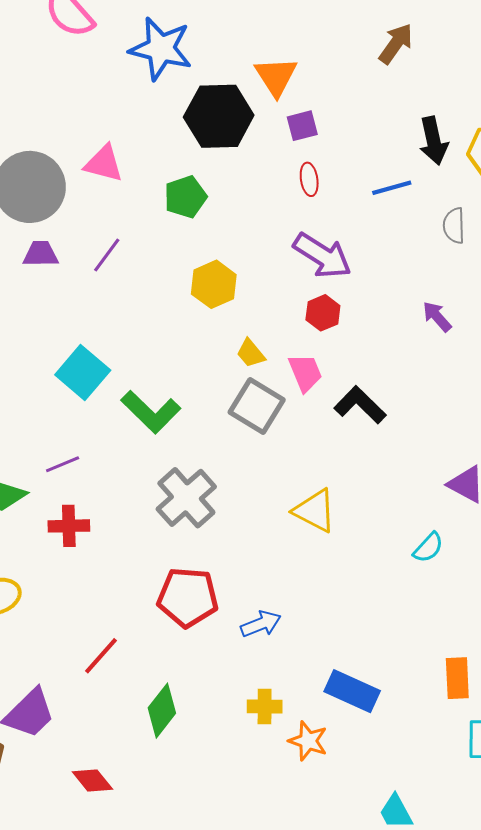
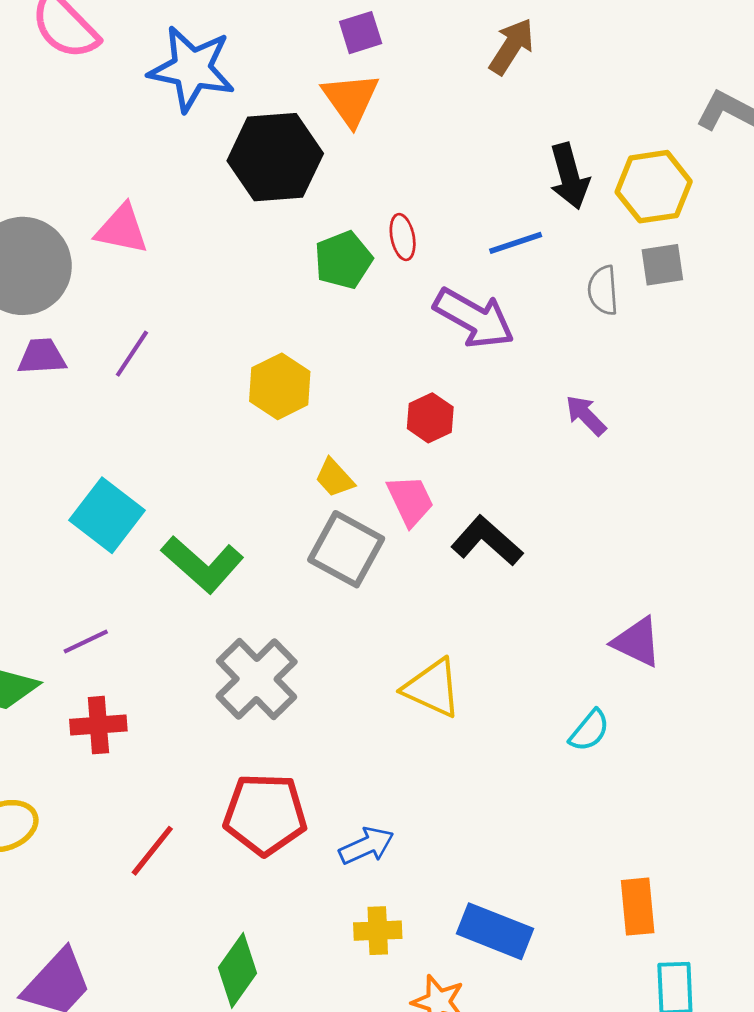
purple square: (302, 126) -> (361, 33), moved
green pentagon: (185, 197) -> (343, 260), moved
purple arrow: (322, 256) -> (474, 318), moved
red line: (101, 656) -> (152, 851), moved
yellow cross: (265, 706) -> (378, 931), moved

